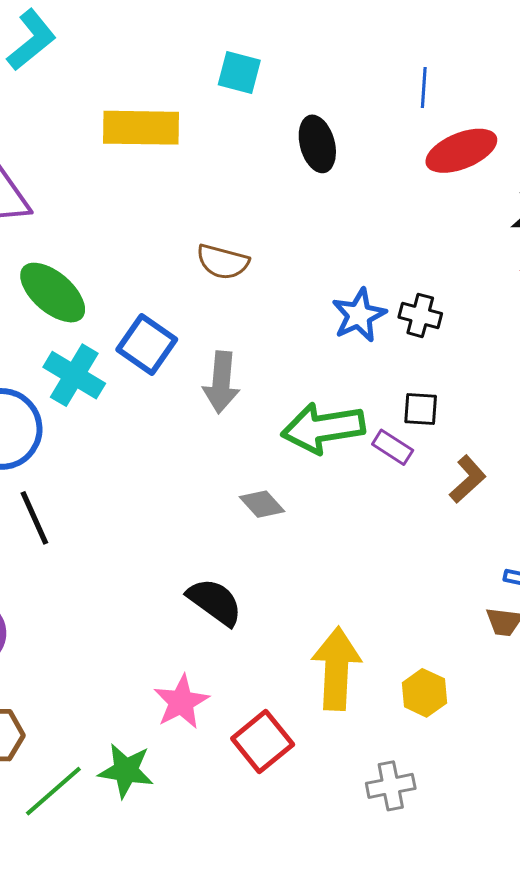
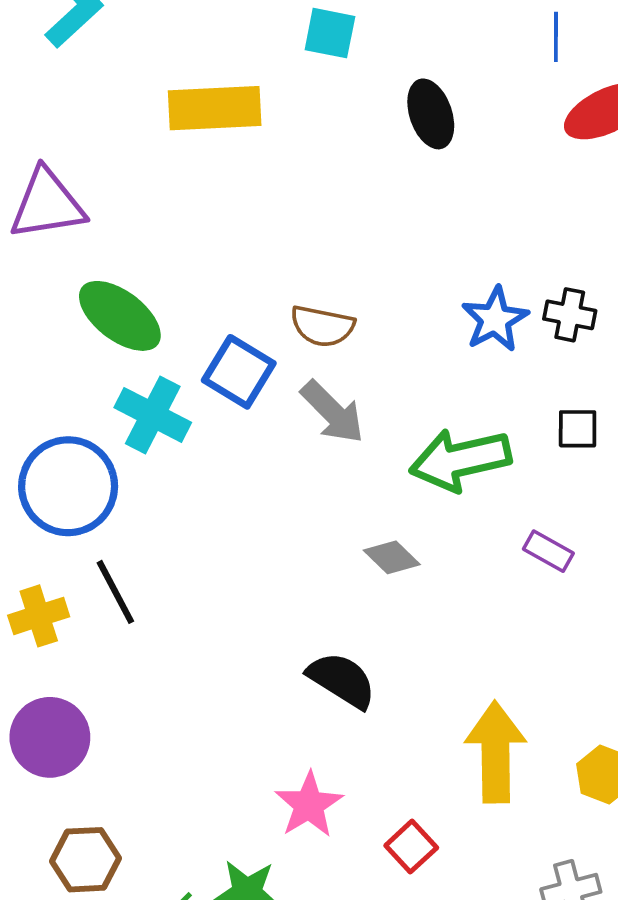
brown semicircle: (223, 262) -> (322, 326), moved
gray arrow: (221, 382) -> (333, 412), turned -46
purple rectangle: (393, 447) -> (548, 551), moved
red square: (263, 741) -> (411, 847), size x0.7

